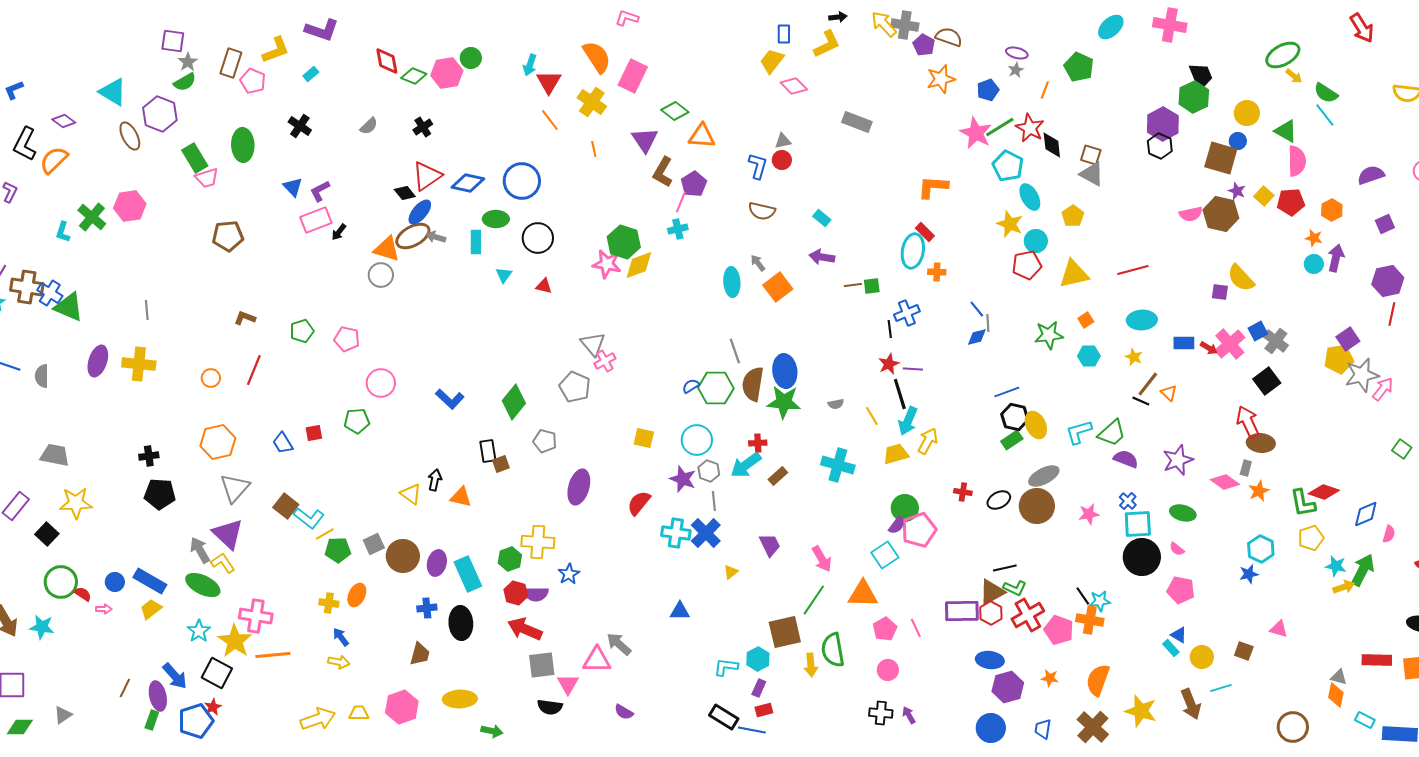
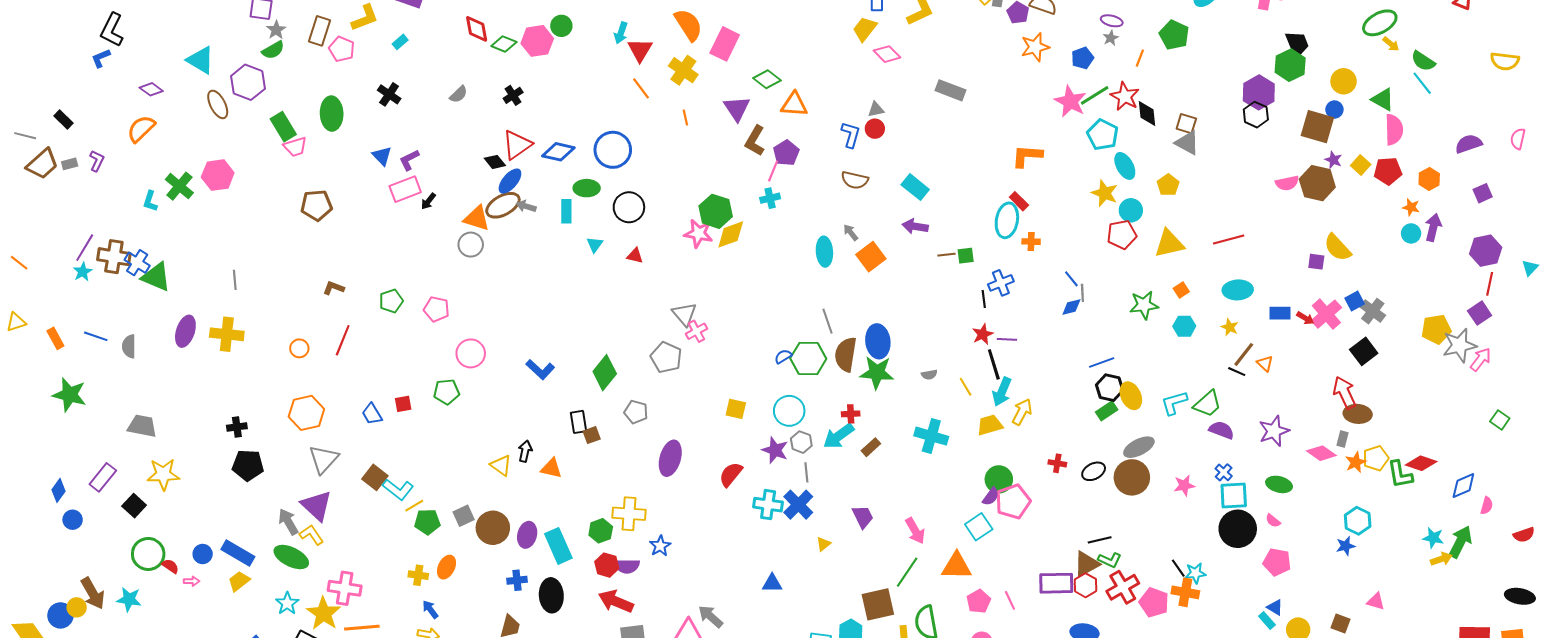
black L-shape: (25, 144) -> (112, 30), moved
cyan rectangle: (822, 218) -> (915, 187), size x1.5
purple square: (1348, 339) -> (1480, 313), moved
yellow pentagon: (1311, 538) -> (1376, 458), moved

